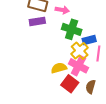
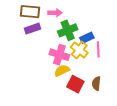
green cross: (72, 29) -> (68, 30), turned -30
pink cross: (78, 66) -> (59, 55), moved

